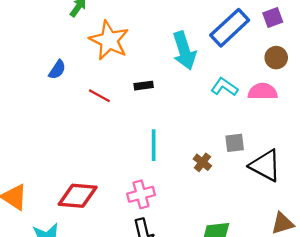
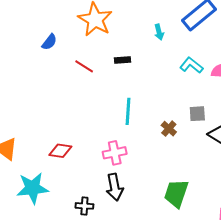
cyan arrow: (184, 51) -> (159, 32), size x0.5
red diamond: (78, 196) -> (60, 151), size x0.7

